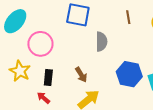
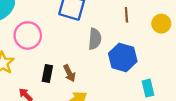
blue hexagon: (129, 74) -> (123, 57), moved
black rectangle: (48, 77) -> (47, 74), moved

